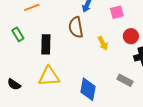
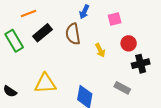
green rectangle: (18, 34) -> (14, 41), size x1.5
black rectangle: (46, 44) -> (43, 33), moved, turned 48

